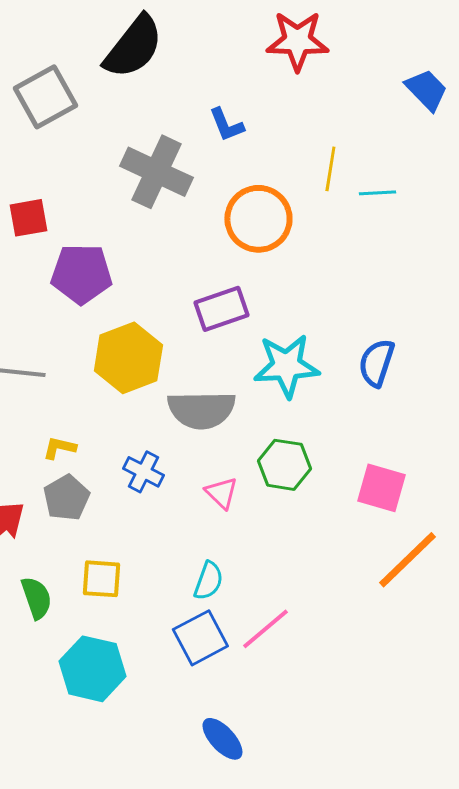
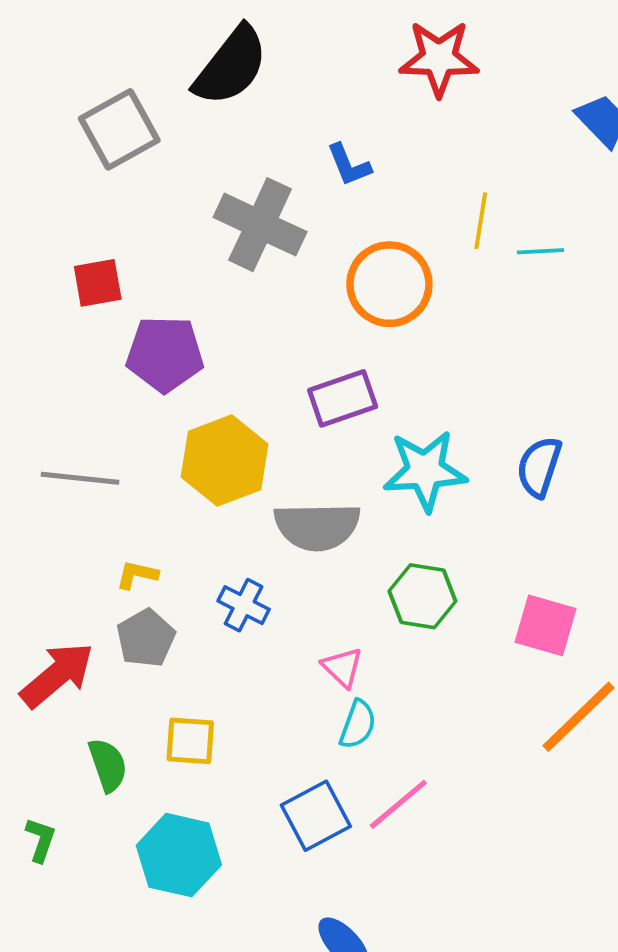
pink triangle: (221, 493) -> (343, 667), moved
cyan semicircle: (208, 581) -> (358, 724), moved

